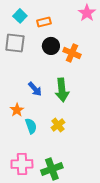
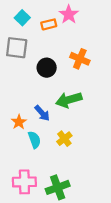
pink star: (87, 13) -> (69, 14), moved
black circle: (51, 46) -> (47, 68), moved
blue arrow: (35, 89) -> (42, 113), moved
green arrow: (62, 90) -> (69, 100), turned 80

